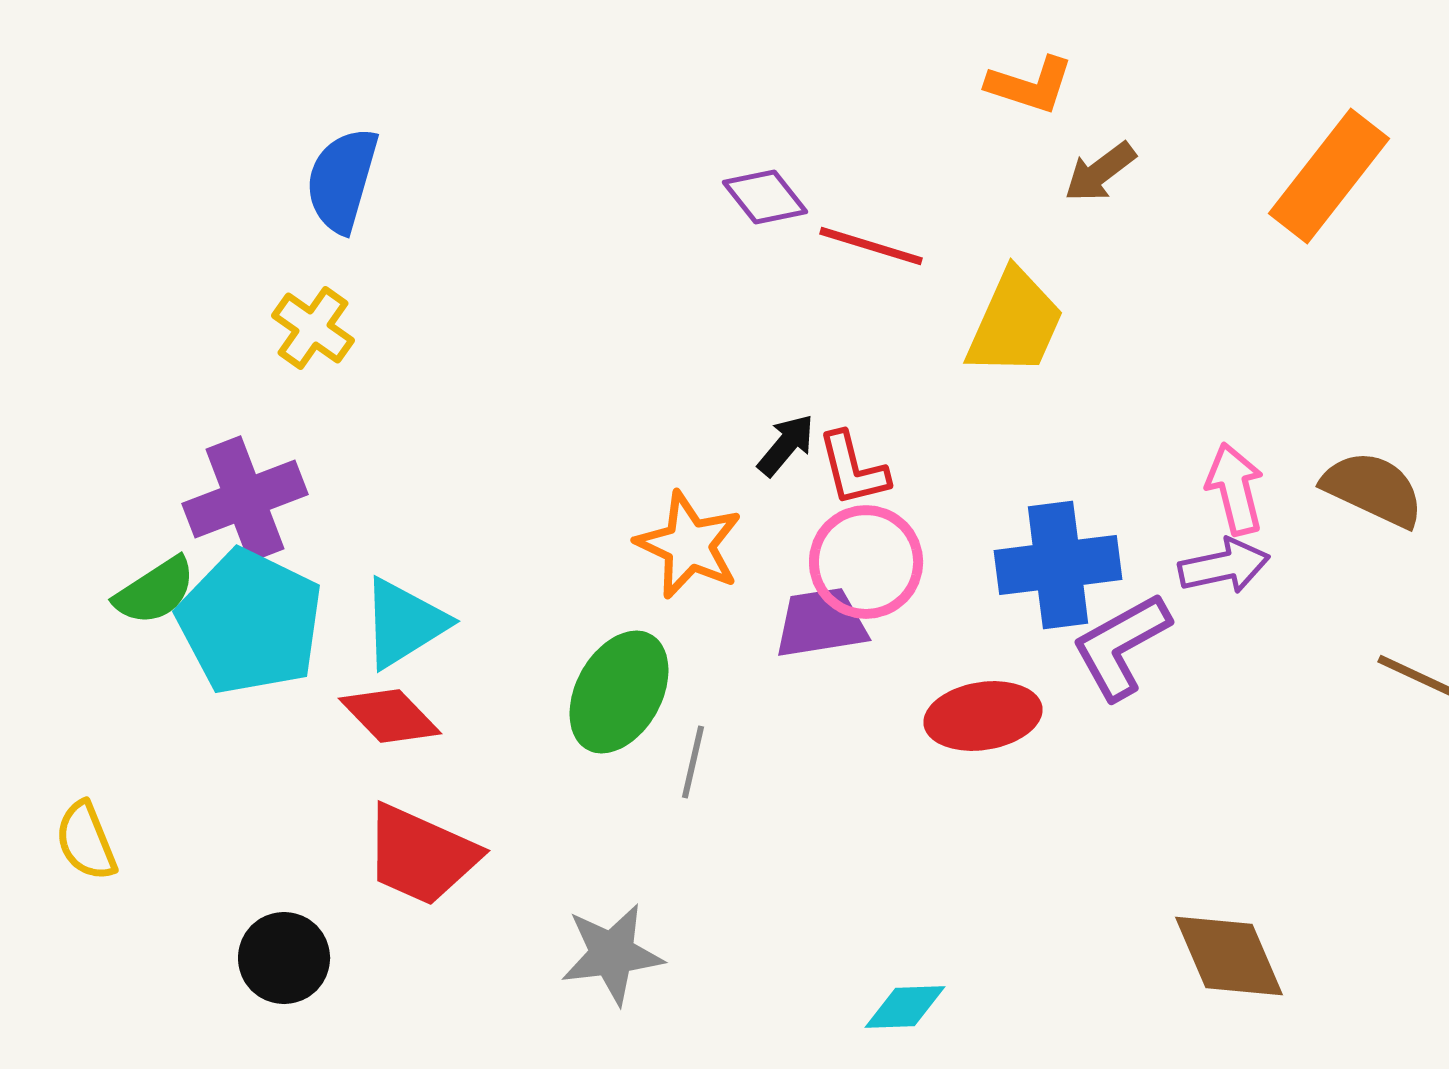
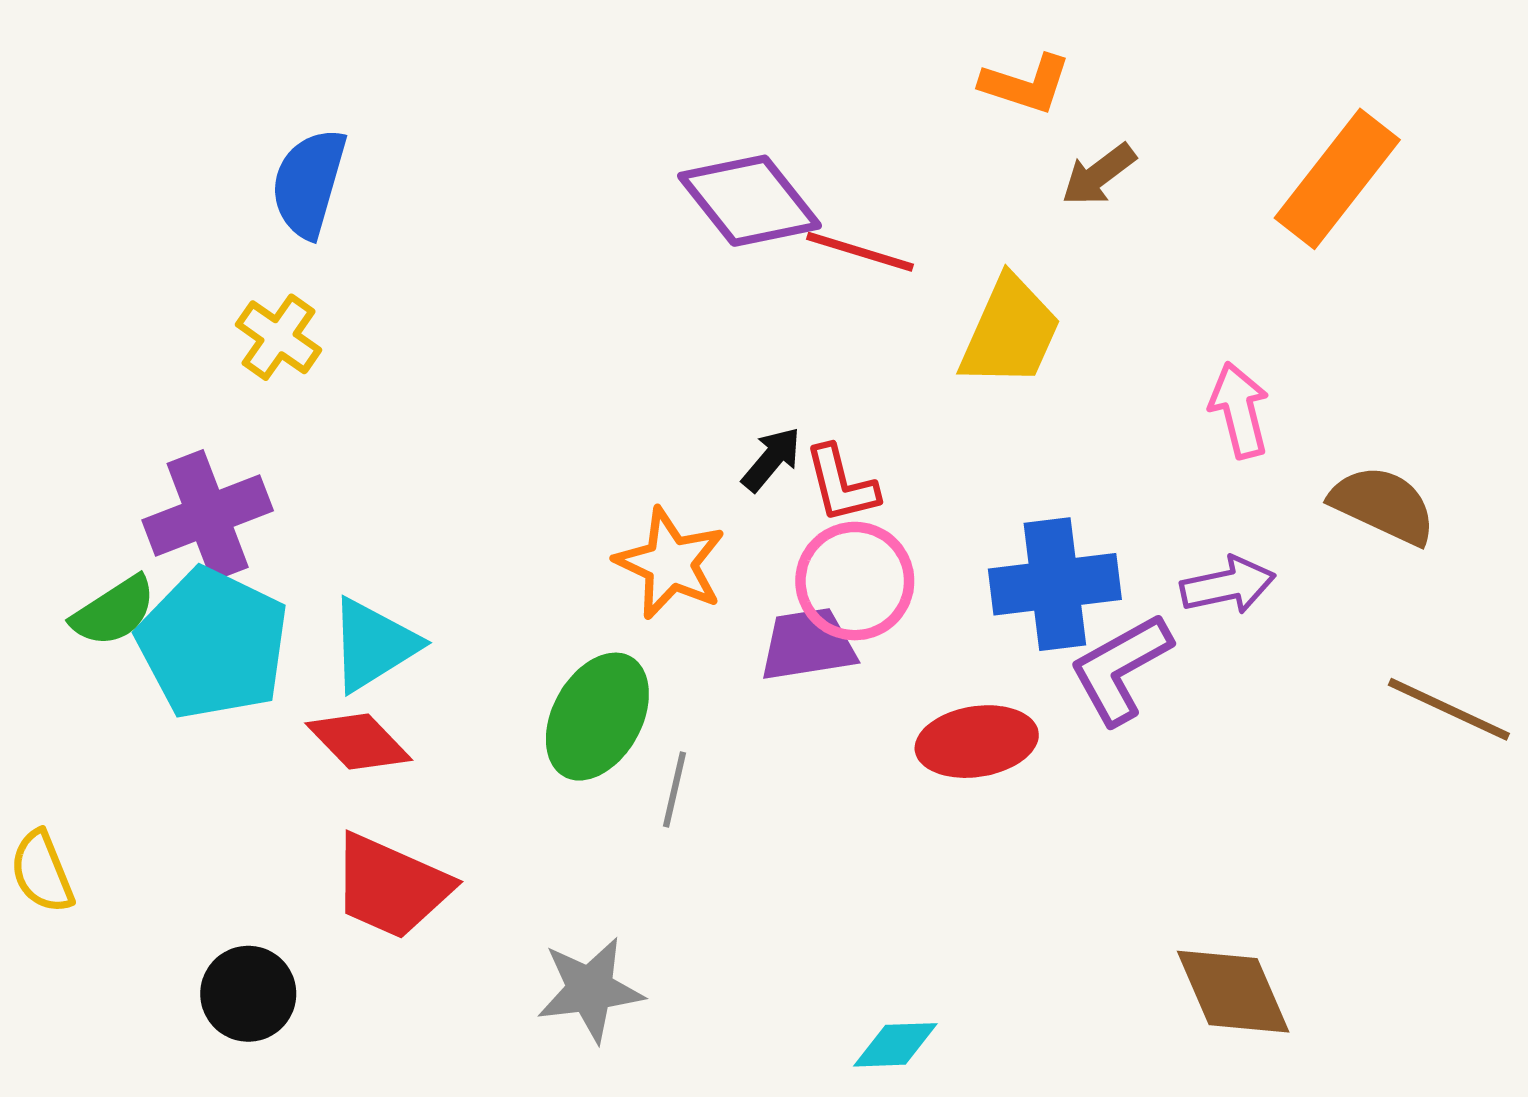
purple diamond: (765, 197) -> (750, 201), size x1.6
pink arrow: (1235, 489) -> (1239, 410), moved

